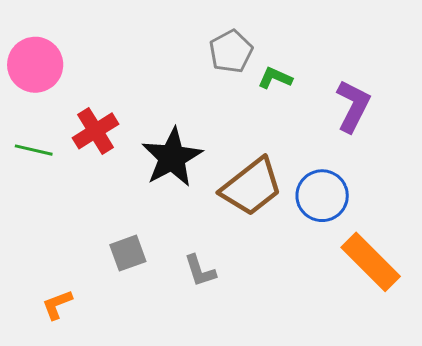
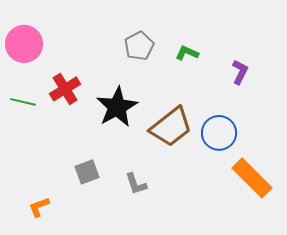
gray pentagon: (231, 51) -> (139, 46), moved
purple L-shape: (353, 106) -> (240, 72), size x0.7

